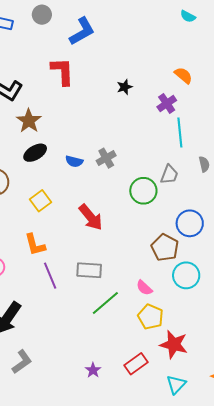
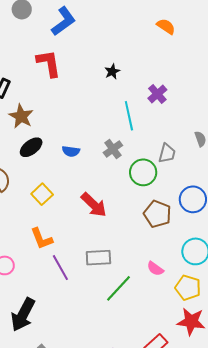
orange semicircle: (183, 75) -> (166, 26), moved
purple cross: (167, 104) -> (157, 94), moved
cyan line: (180, 132) -> (129, 116), moved
gray cross: (106, 158) -> (113, 149), moved
brown pentagon: (165, 248) -> (157, 214), moved
yellow pentagon: (151, 317) -> (188, 288), moved

